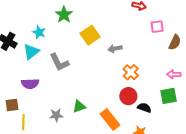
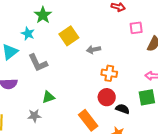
cyan star: (39, 32) -> (28, 34), moved
orange cross: (131, 72) -> (109, 73), turned -35
green triangle: (79, 106) -> (48, 97), moved

